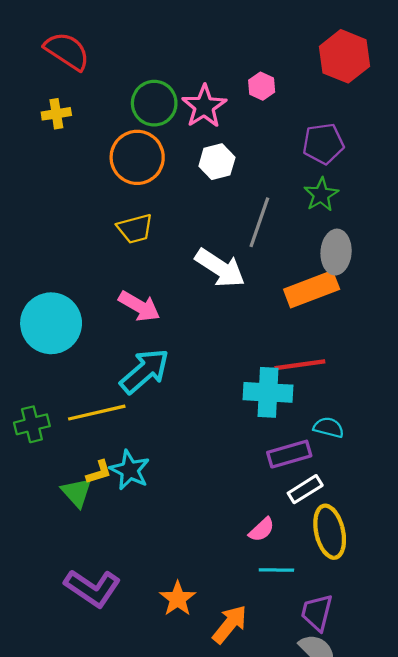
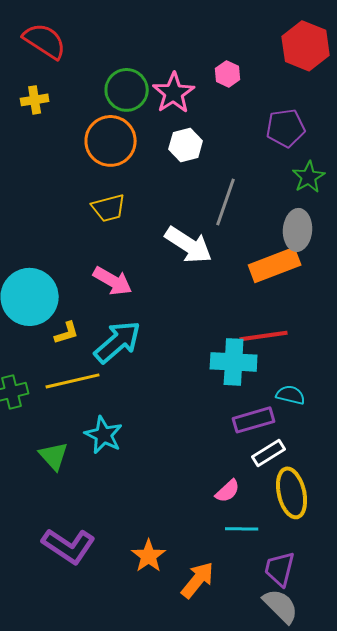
green star: (321, 195) -> (309, 177), moved
yellow L-shape: (99, 472) -> (67, 333), moved

